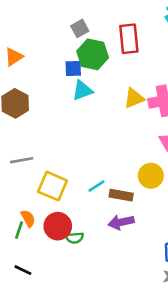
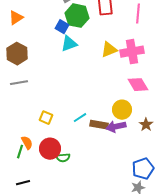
blue square: (73, 68) -> (62, 27), turned 32
gray line: (22, 160) -> (19, 83), moved
yellow square: (53, 186) -> (46, 118), size x0.6
purple arrow: (121, 222) -> (116, 127), moved
black line: (23, 270) -> (23, 183), turned -40

